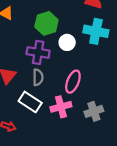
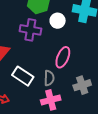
gray semicircle: (38, 77) -> (49, 78), moved
pink cross: (61, 107) -> (51, 100), moved

